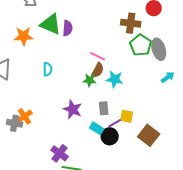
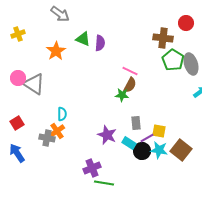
green triangle: (51, 24) -> (83, 39), size x0.7
orange star: (24, 36) -> (56, 51), turned -30
cyan semicircle: (48, 69) -> (62, 114), moved
cyan star: (115, 79) -> (159, 150), moved
purple star: (73, 109) -> (107, 135), moved
purple cross: (60, 153) -> (92, 168), turned 30

